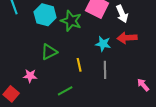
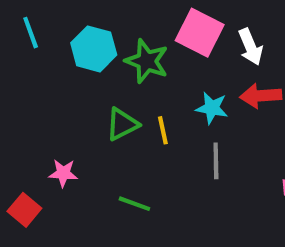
green triangle: (49, 52) -> (122, 124), moved
yellow line: (79, 65) -> (163, 130), moved
green line: (65, 91) -> (134, 204), turned 49

